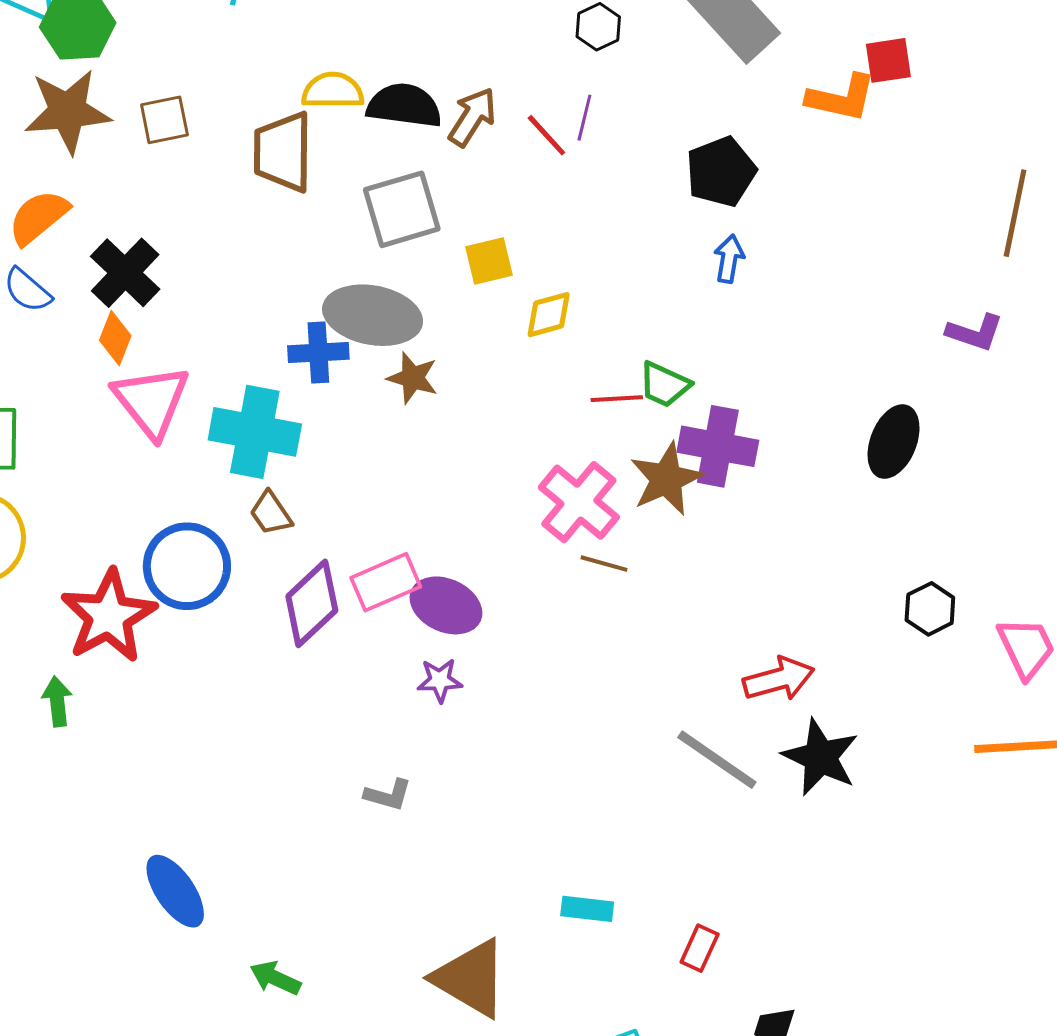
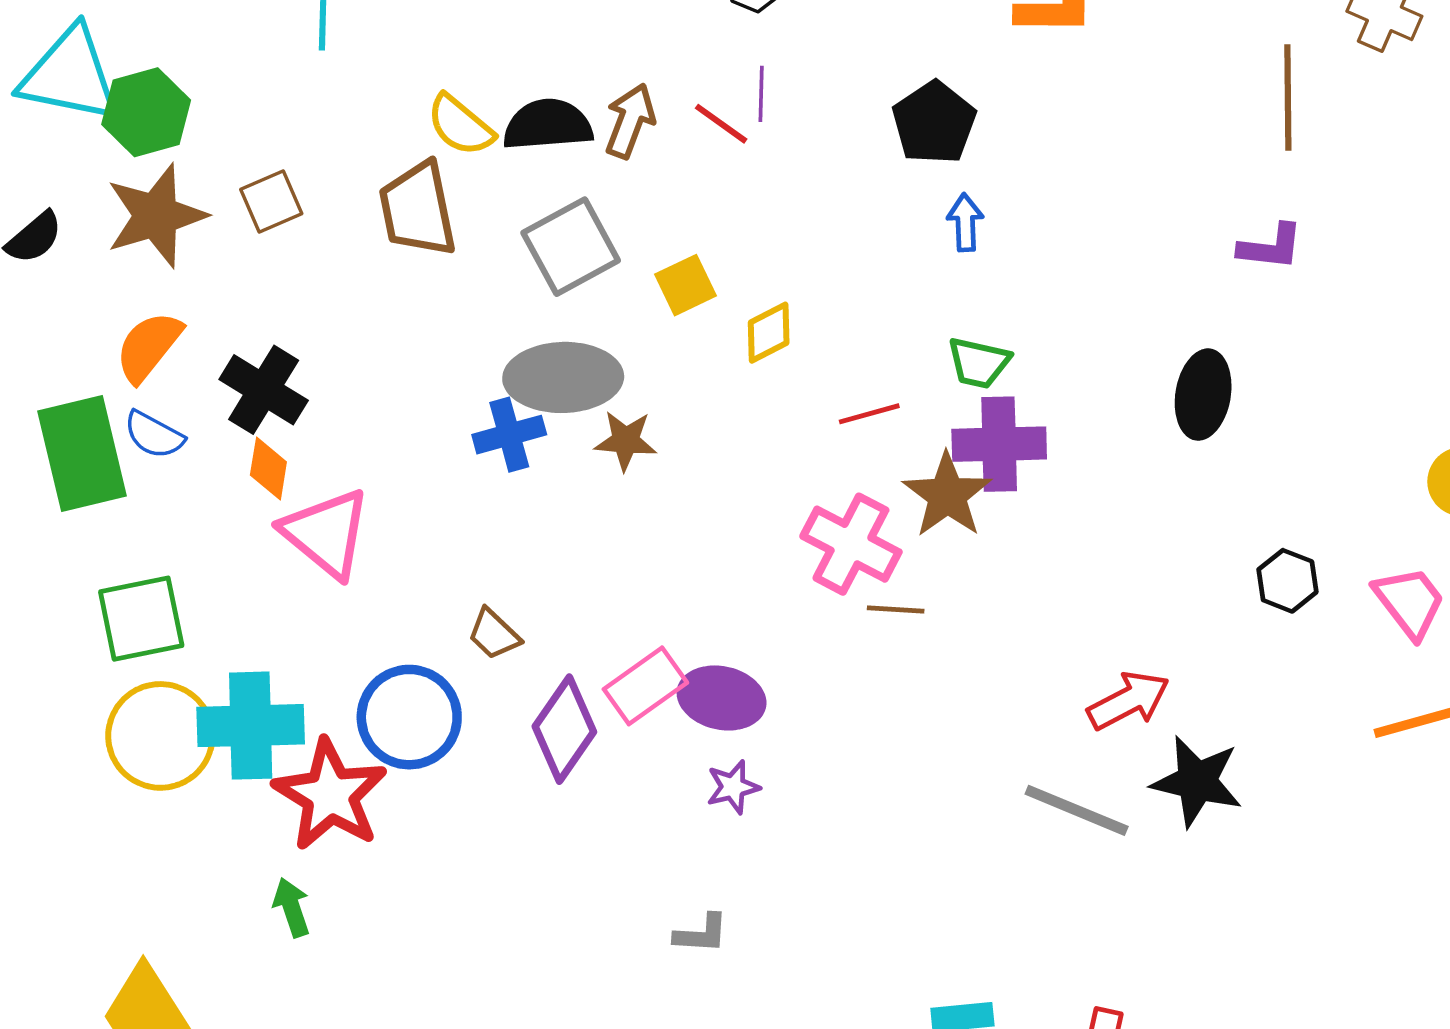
yellow semicircle: (333, 91) -> (460, 125), turned -128
green trapezoid: (664, 385) -> (979, 363), moved
cyan cross: (255, 432) -> (251, 726), moved

